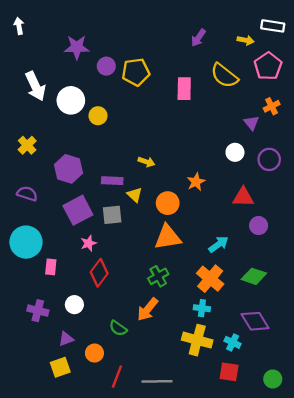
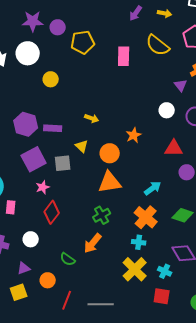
yellow arrow: (246, 40) -> (165, 13), moved
purple circle: (106, 66) -> (58, 27), moved
white circle: (71, 100) -> (28, 53), moved
purple rectangle: (112, 181) -> (53, 128), moved
yellow cross: (197, 340) -> (135, 269), turned 30

